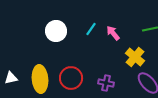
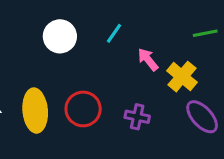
pink arrow: (113, 33) -> (148, 60), moved

